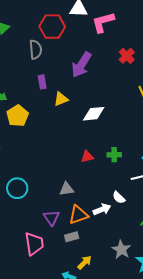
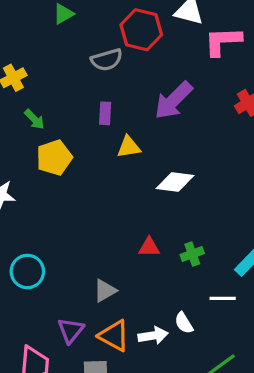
gray semicircle: (36, 49) -> (107, 60), turned 66
green cross: (114, 155) -> (192, 254), turned -32
gray triangle: (67, 189) -> (105, 291), turned -35
orange triangle: (78, 215) -> (114, 336), turned 35

